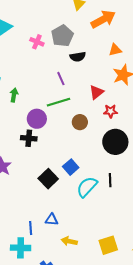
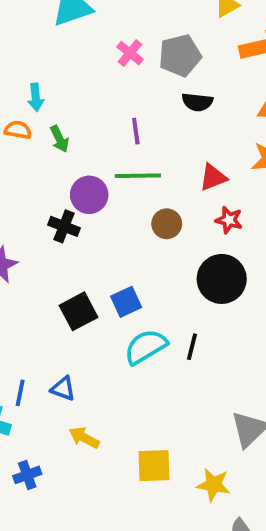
purple line: (61, 79) -> (136, 131), moved
green arrow: (14, 95) -> (59, 139), turned 128

